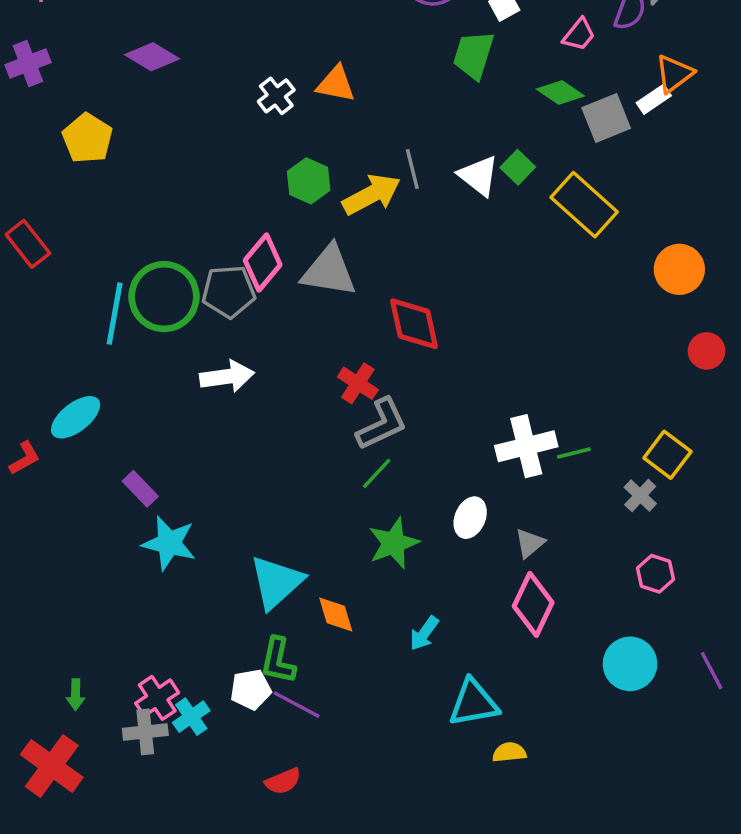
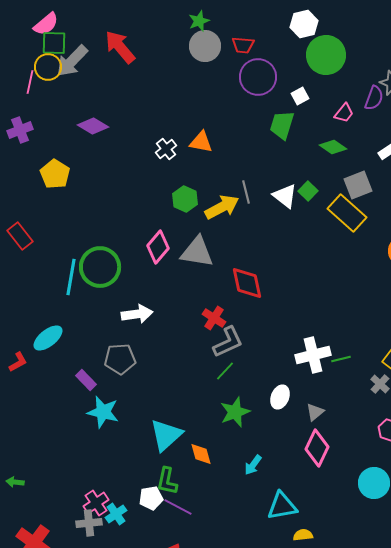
gray square: (606, 118) -> (358, 185), moved
gray pentagon: (229, 291) -> (120, 359), moved
green arrow: (76, 695) -> (15, 482), moved, turned 96

